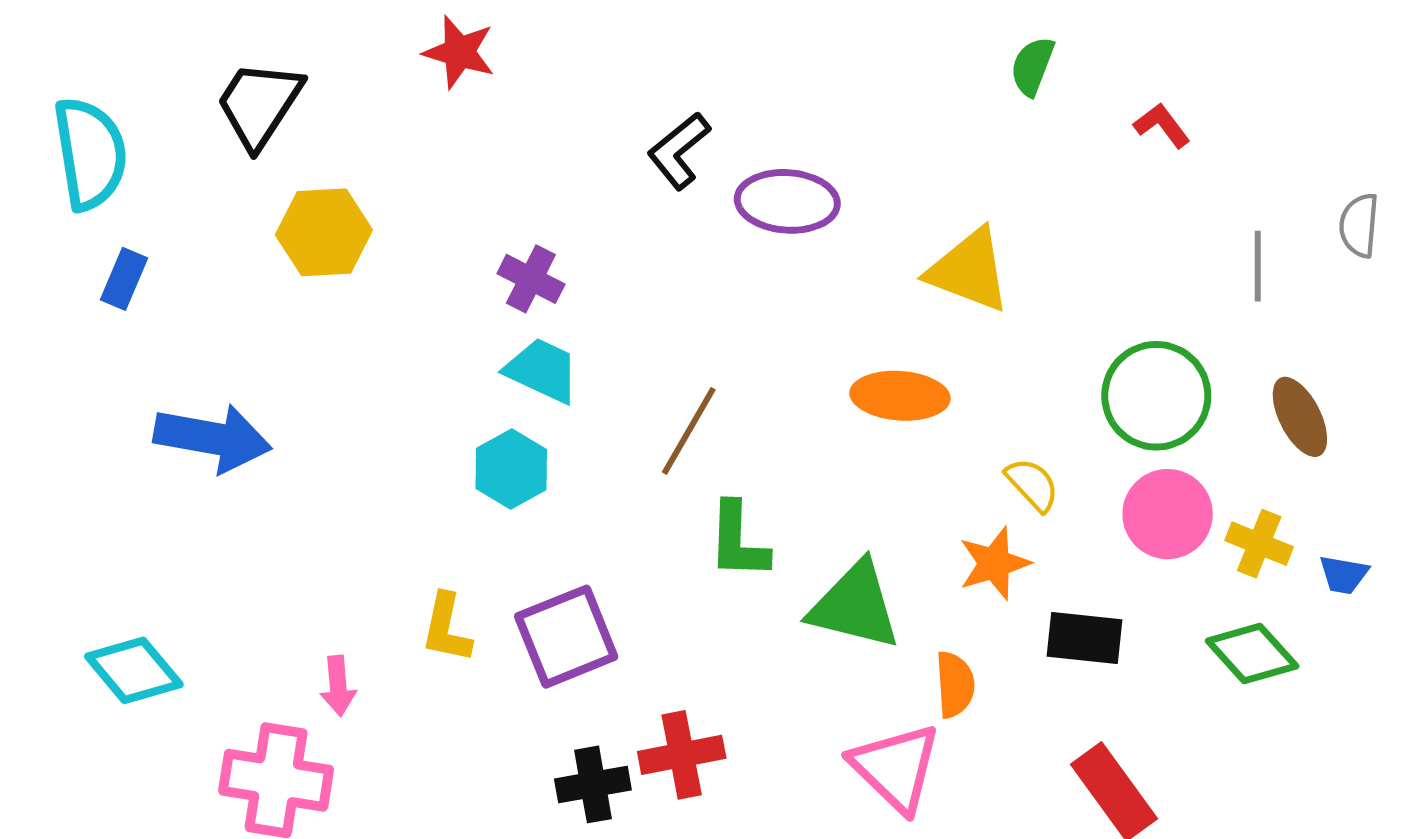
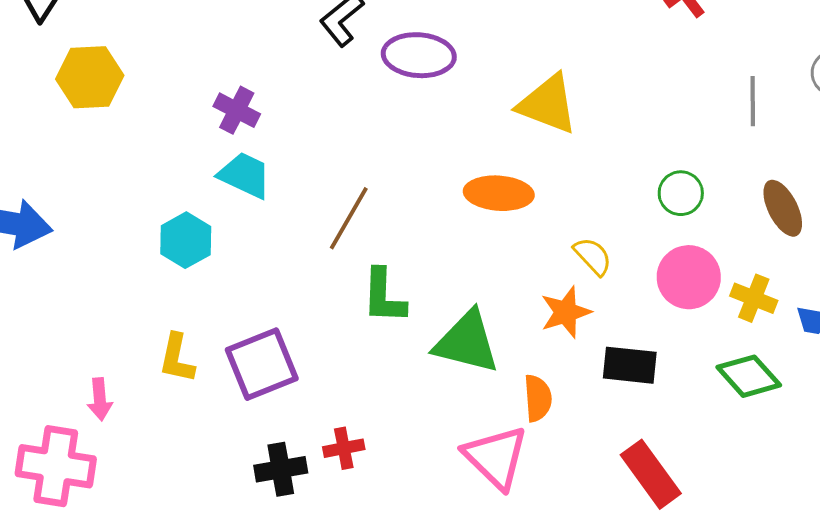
green circle: (1156, 396) -> (681, 193), size x0.6
cyan hexagon: (511, 469) -> (186, 240), moved
red cross: (682, 755) -> (344, 448), size x0.7

